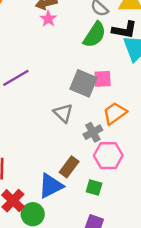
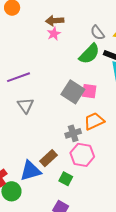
gray triangle: (63, 113) -> (26, 105), moved

